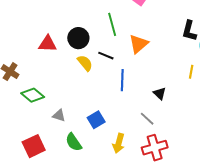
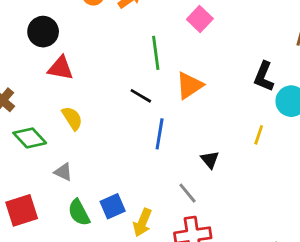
black circle: (78, 38) -> (43, 32), moved
yellow semicircle: (85, 63) -> (72, 118), moved
blue square: (96, 120) -> (113, 206), moved

